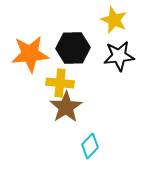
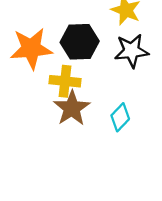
cyan diamond: (90, 146) -> (120, 117), moved

